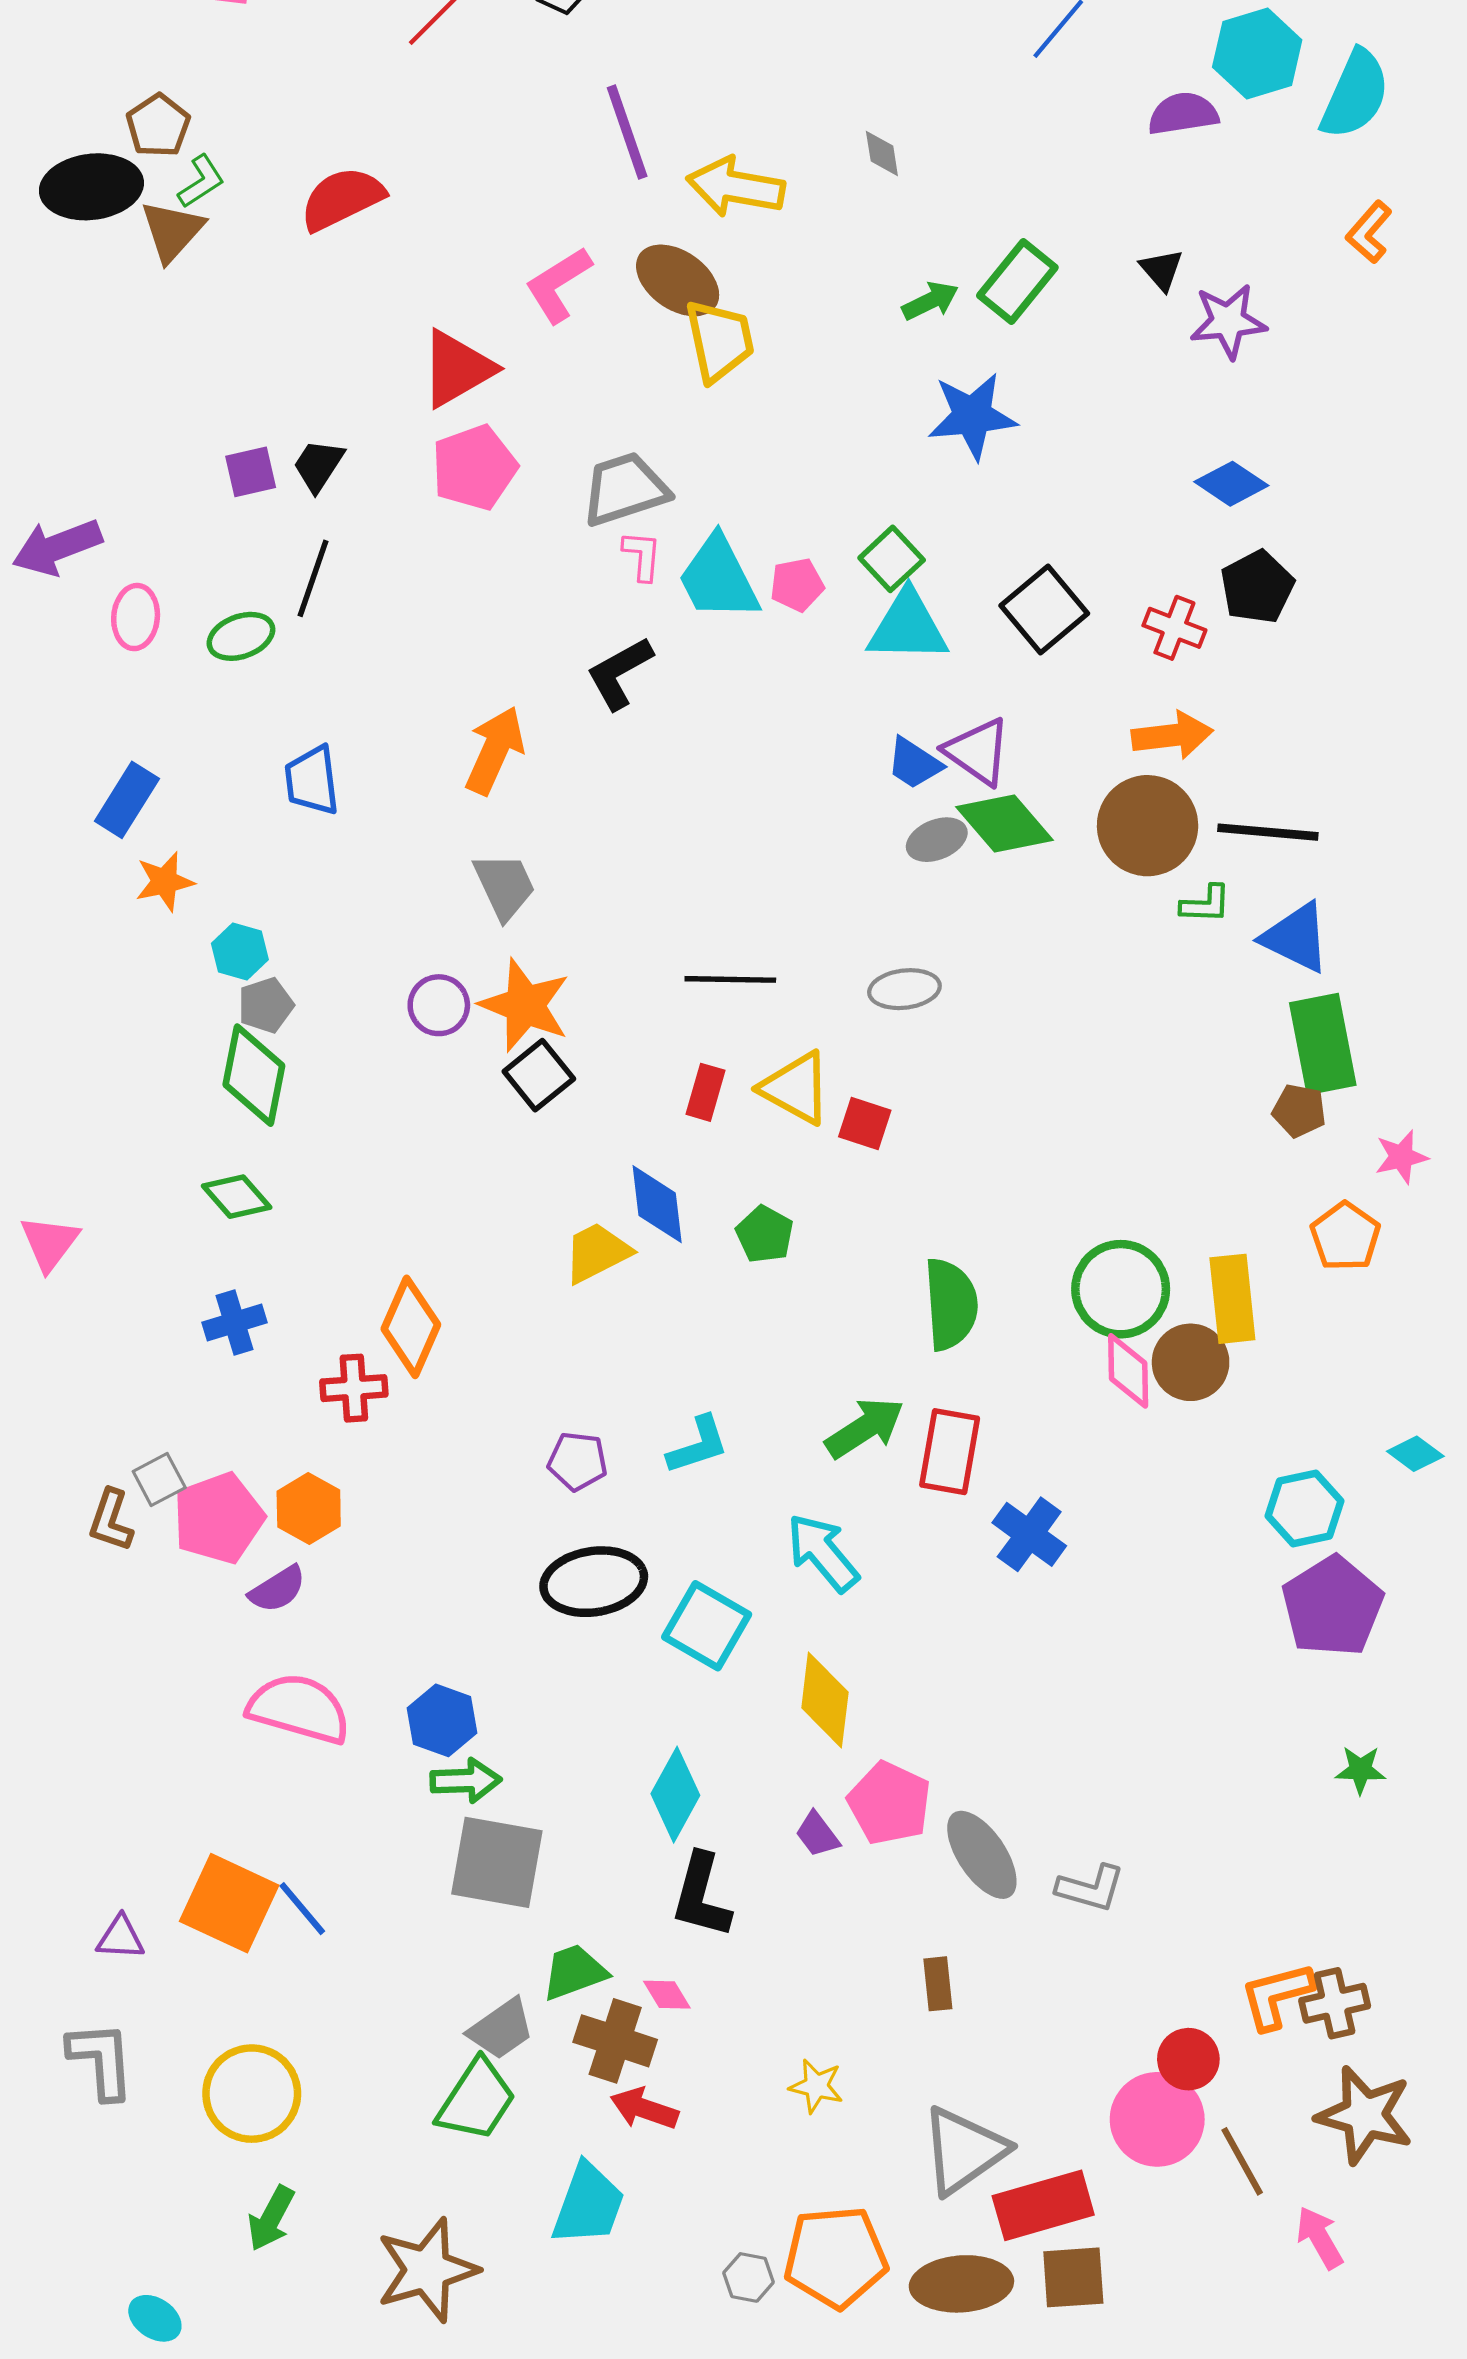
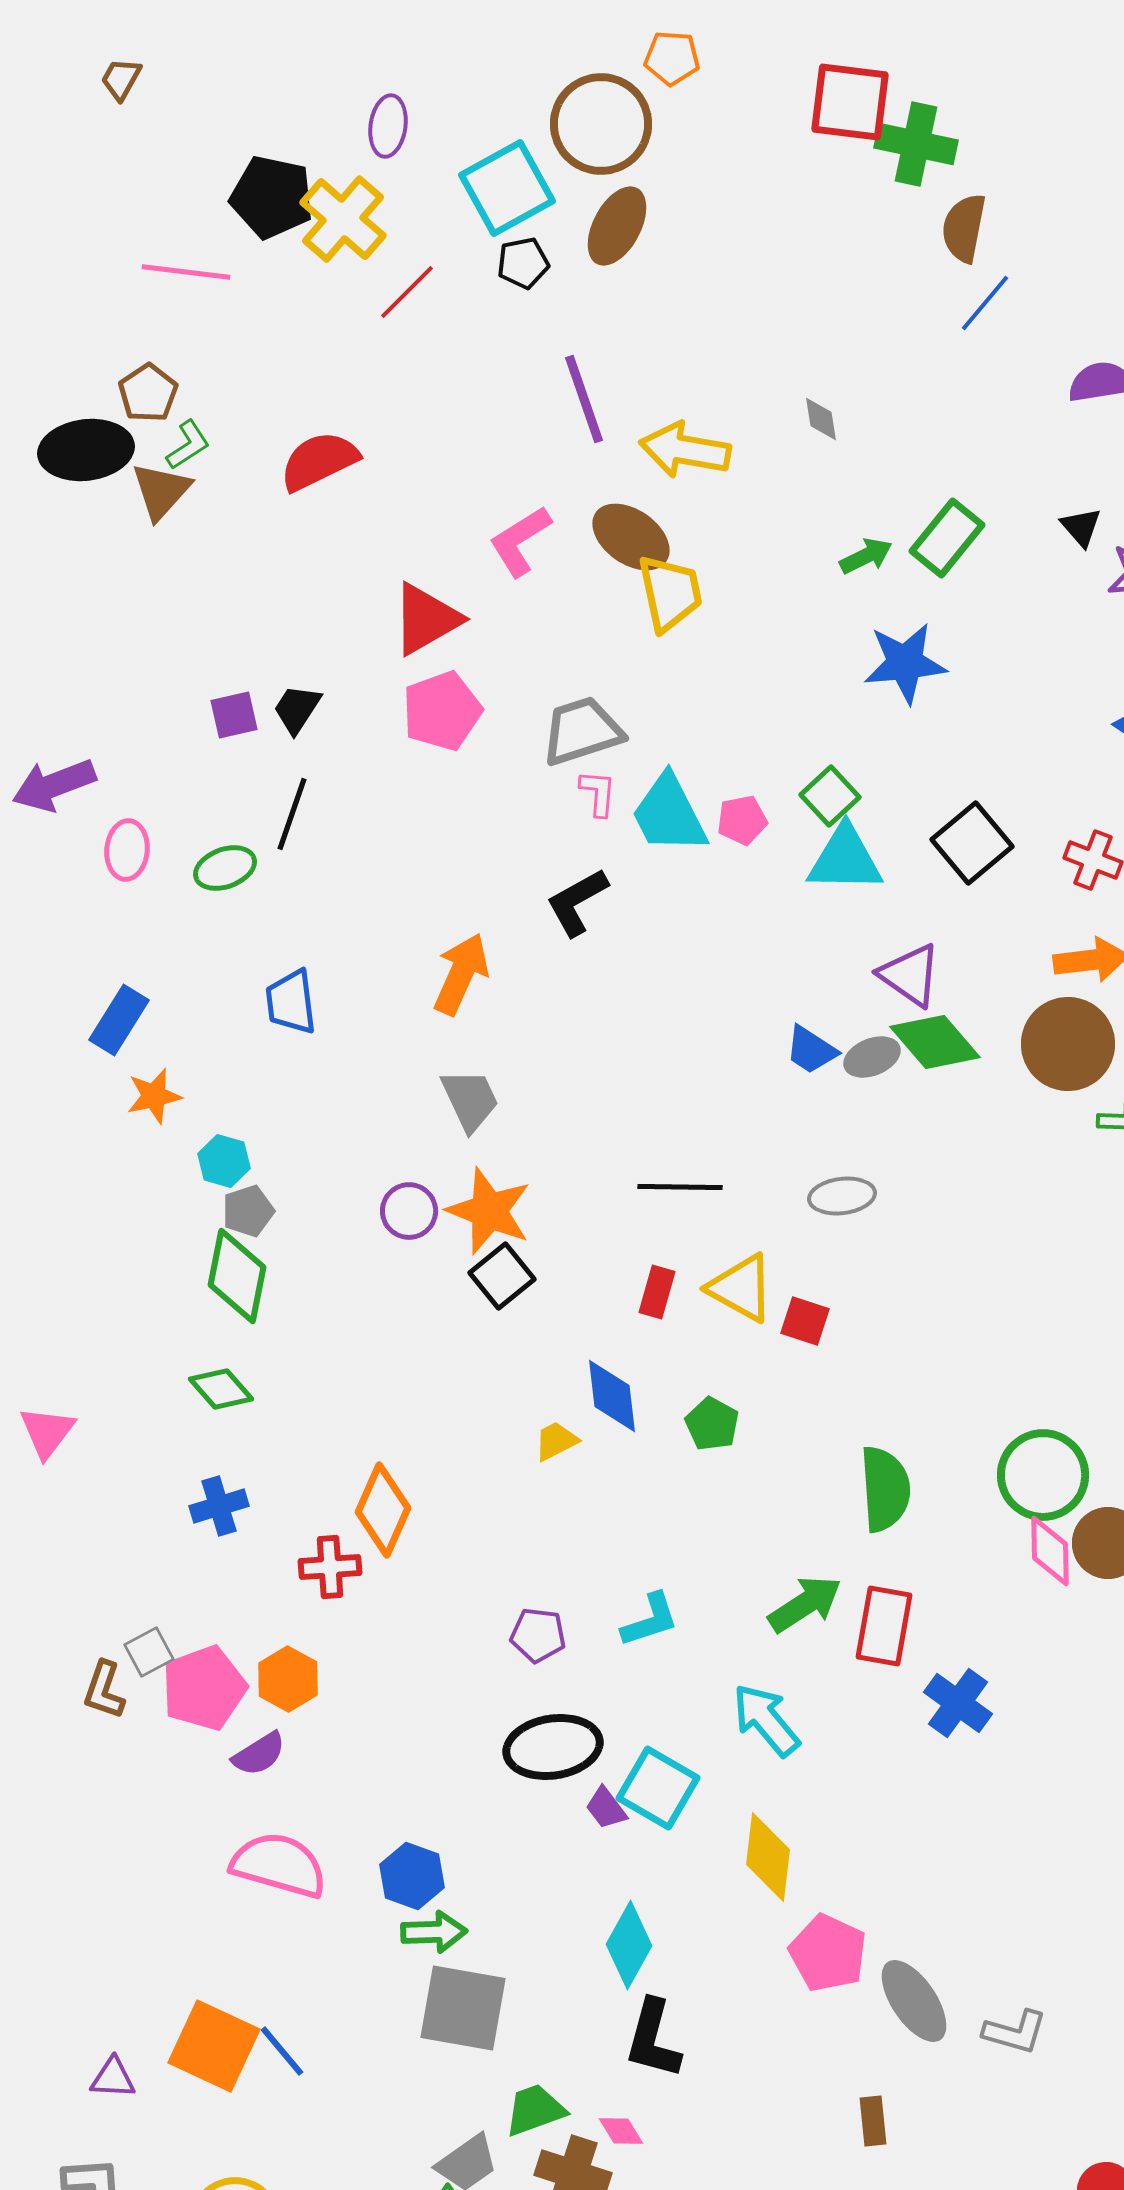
blue trapezoid: (914, 763) -> (811, 1050), moved
yellow trapezoid: (597, 1253) -> (556, 1441), size x0.7
purple trapezoid: (817, 1834) -> (606, 1808), moved

